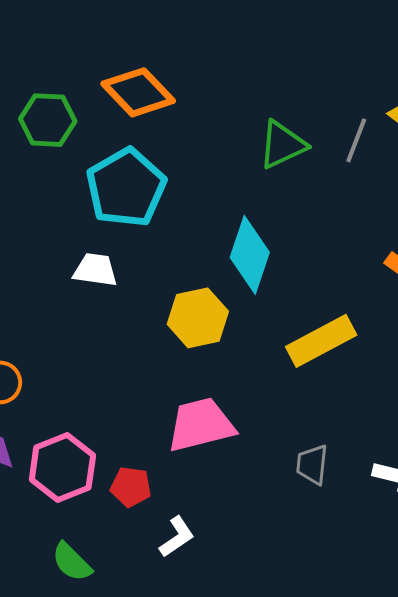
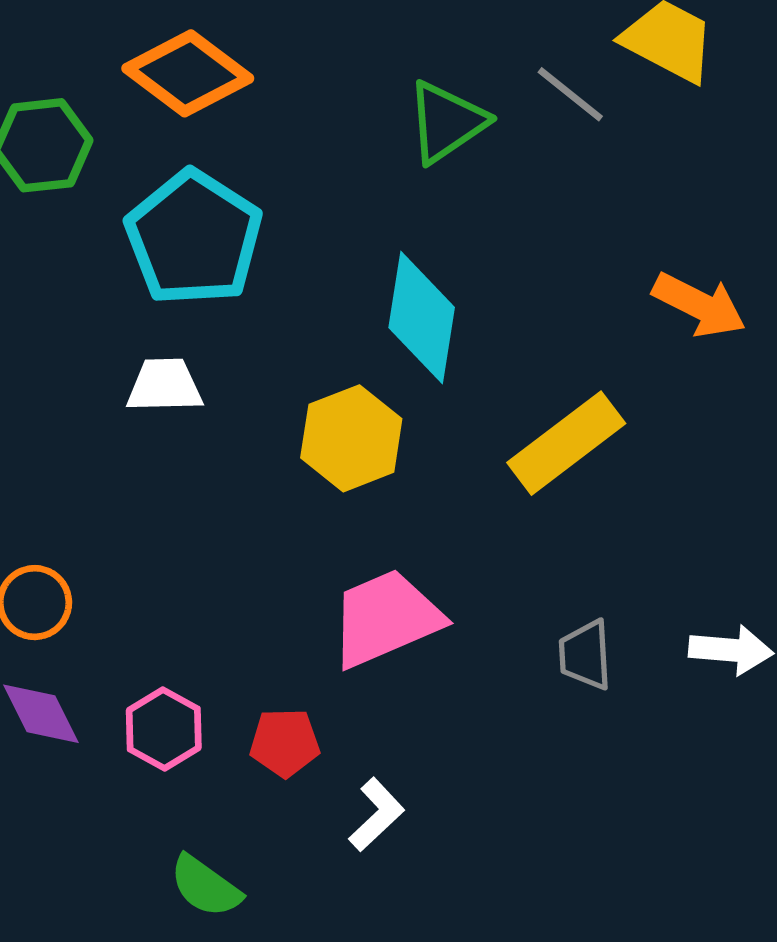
gray line: (356, 140) -> (570, 94), turned -63
pink hexagon: (62, 467) -> (164, 729), size x0.7

